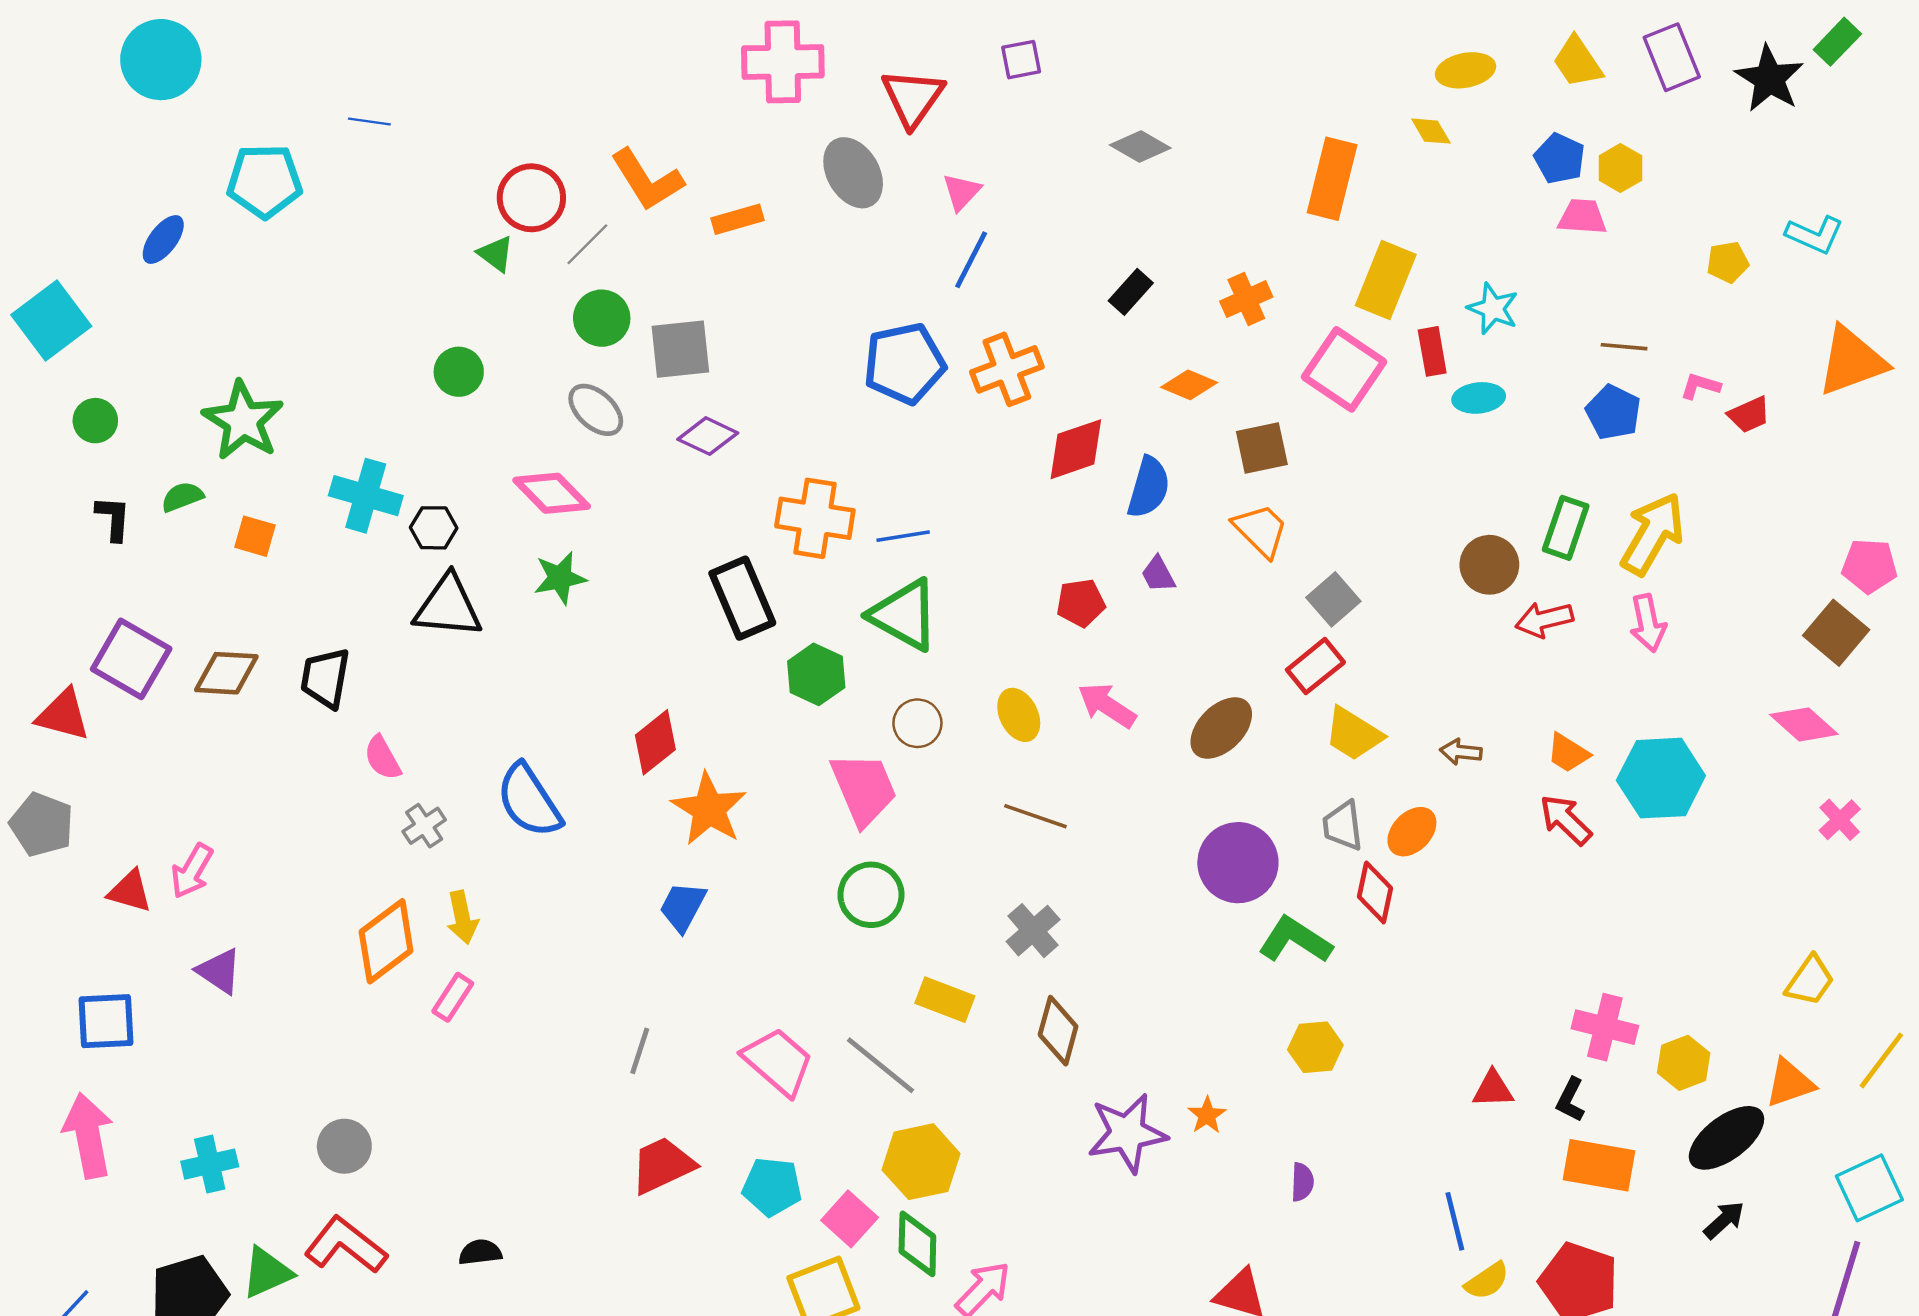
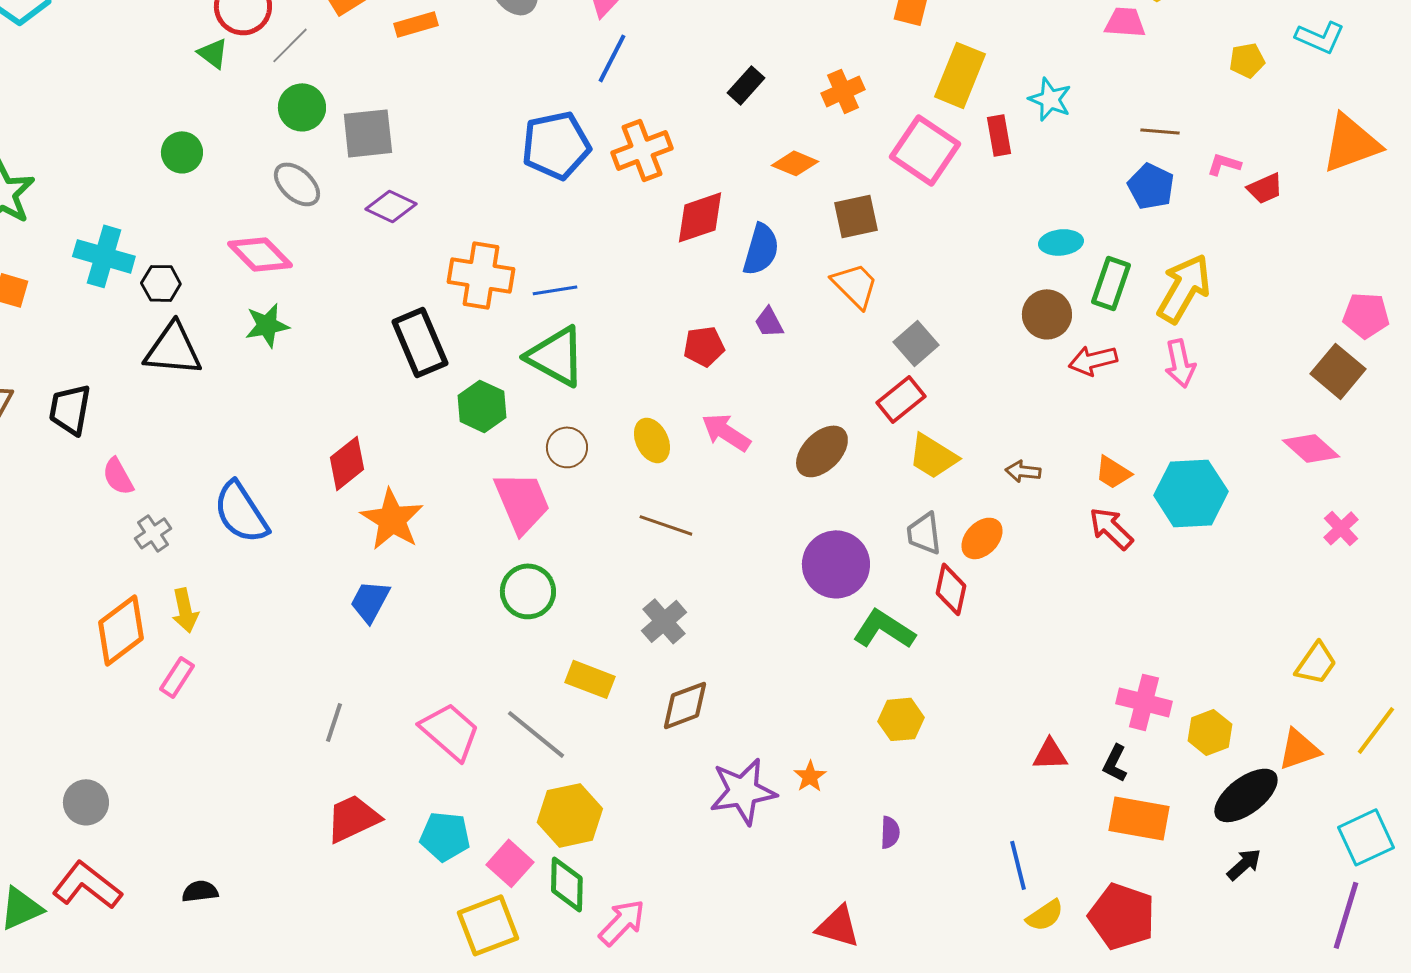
cyan ellipse: (1479, 398) -> (1061, 242), moved
brown diamond: (1058, 1031) -> (685, 705), turned 54

